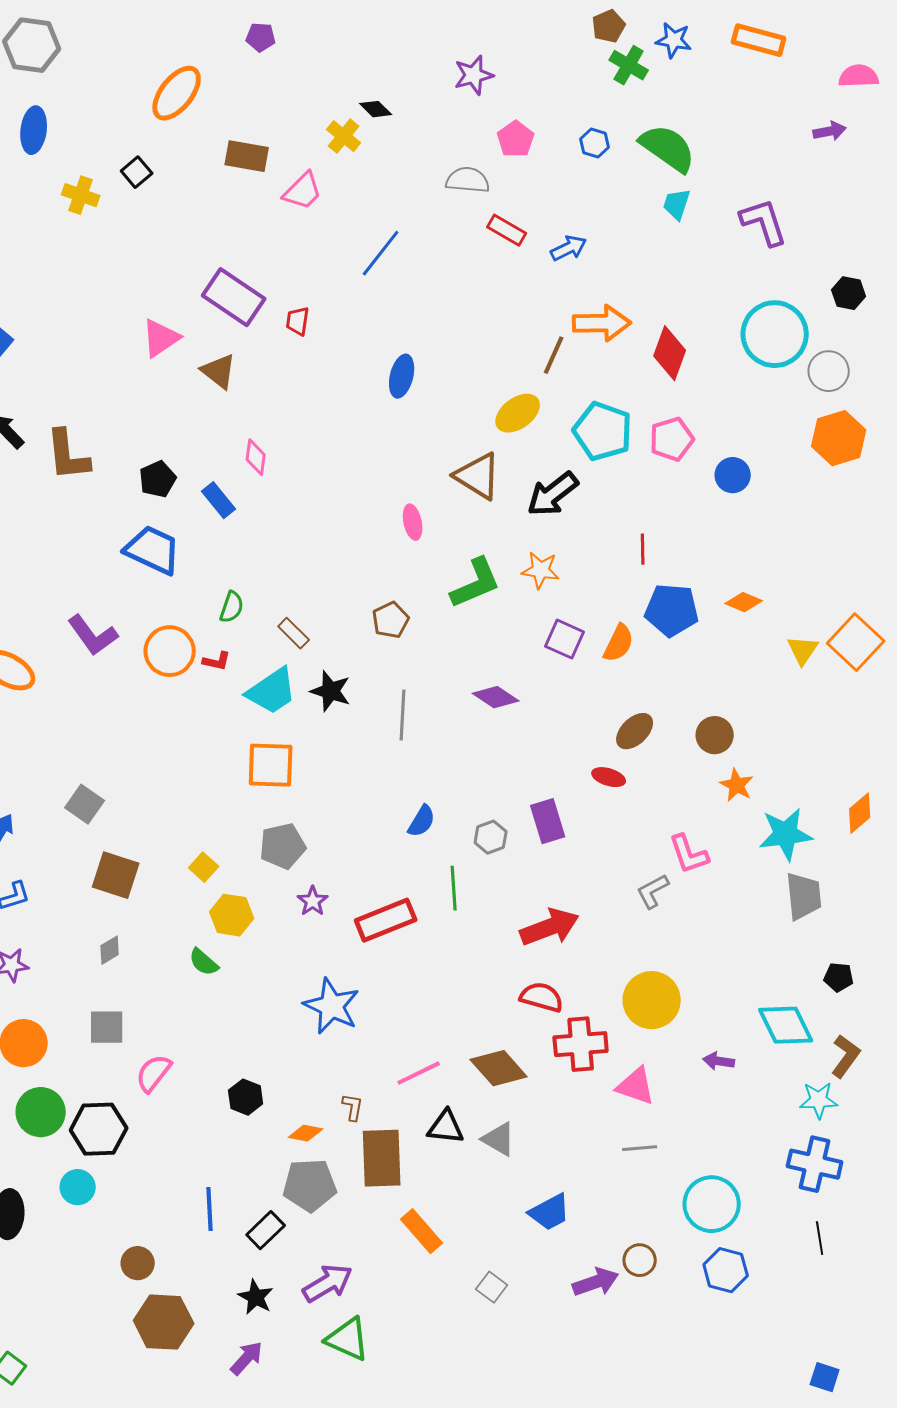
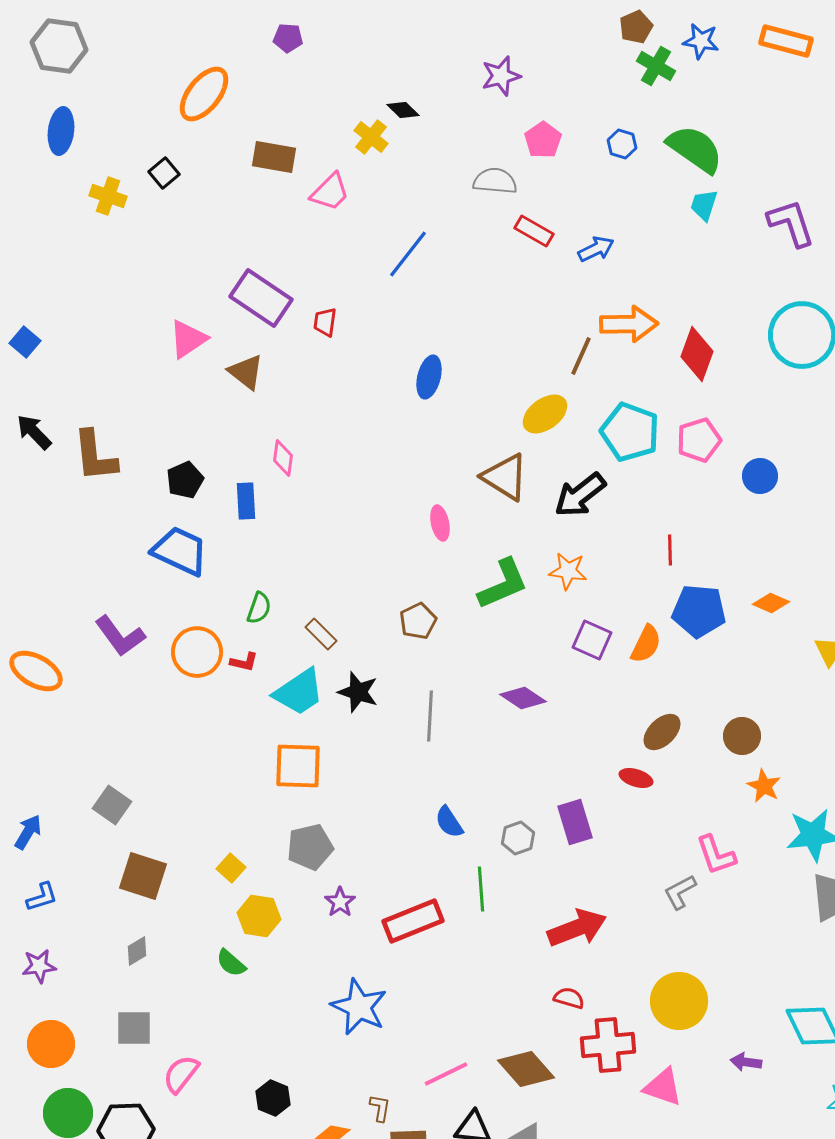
blue rectangle: (219, 500) -> (246, 501), turned 36
blue semicircle: (422, 821) -> (449, 822), turned 116
red semicircle: (542, 997) -> (569, 998), size x0.7

